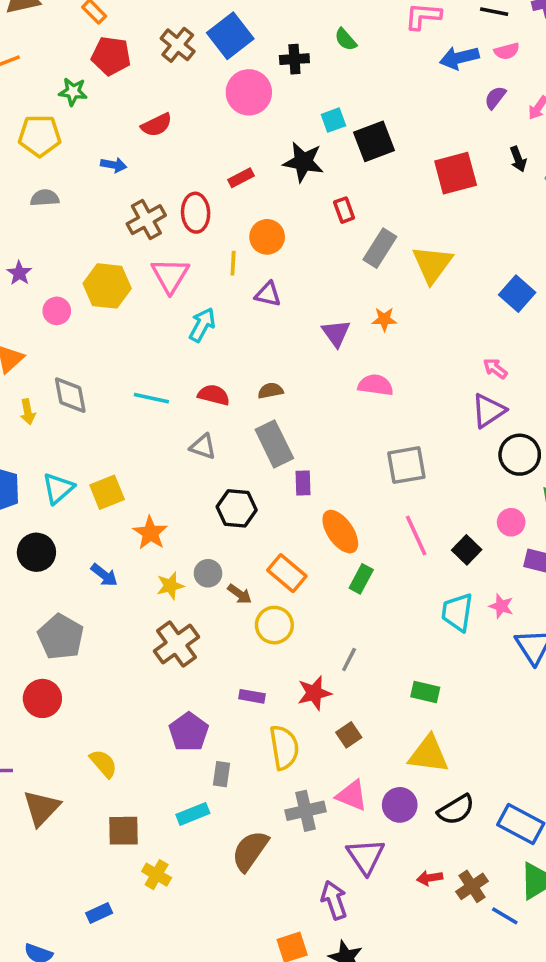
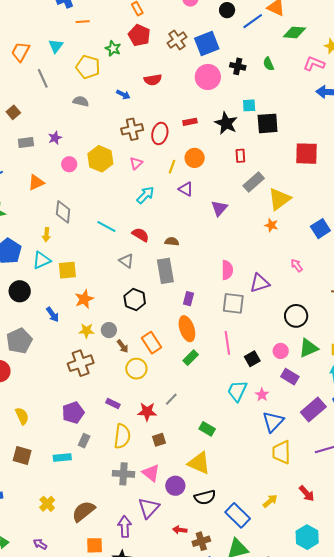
pink triangle: (170, 275) -> (136, 163), size x0.6
orange star: (384, 319) -> (271, 225), moved
purple triangle: (336, 333) -> (219, 208), moved
pink semicircle: (376, 385) -> (227, 270), moved, turned 66
purple triangle: (488, 411) -> (260, 283), moved
yellow arrow: (28, 412) -> (46, 235), moved
purple rectangle: (303, 483) -> (188, 299), moved
brown semicircle: (250, 851) -> (83, 511), moved
yellow cross: (157, 875) -> (47, 504), moved

